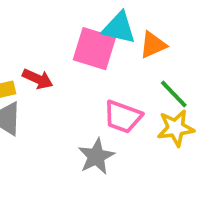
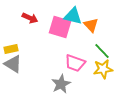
orange triangle: (153, 45) -> (91, 25), turned -49
red arrow: (38, 79) -> (30, 18), moved

